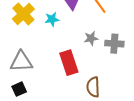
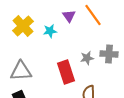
gray star: (91, 38) -> (87, 58), moved

